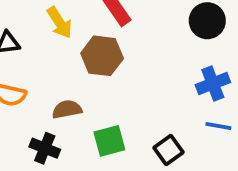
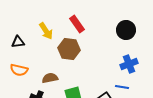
blue line: (218, 126) -> (122, 87), moved

